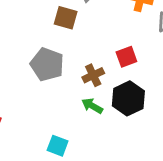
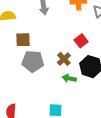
brown square: (66, 18) -> (23, 40), moved

